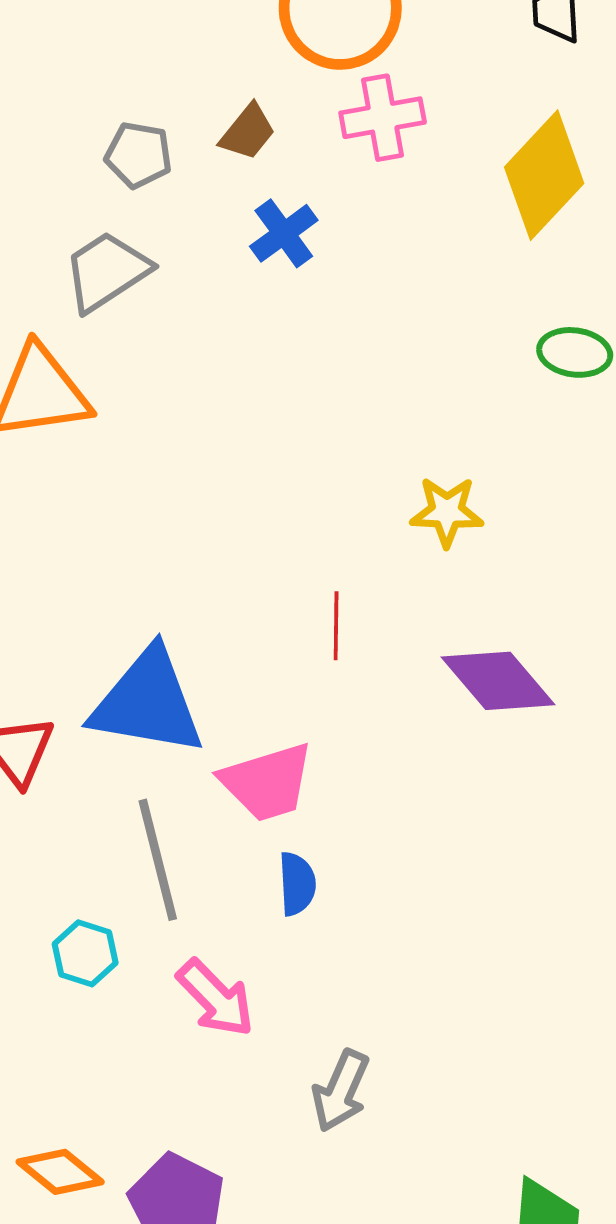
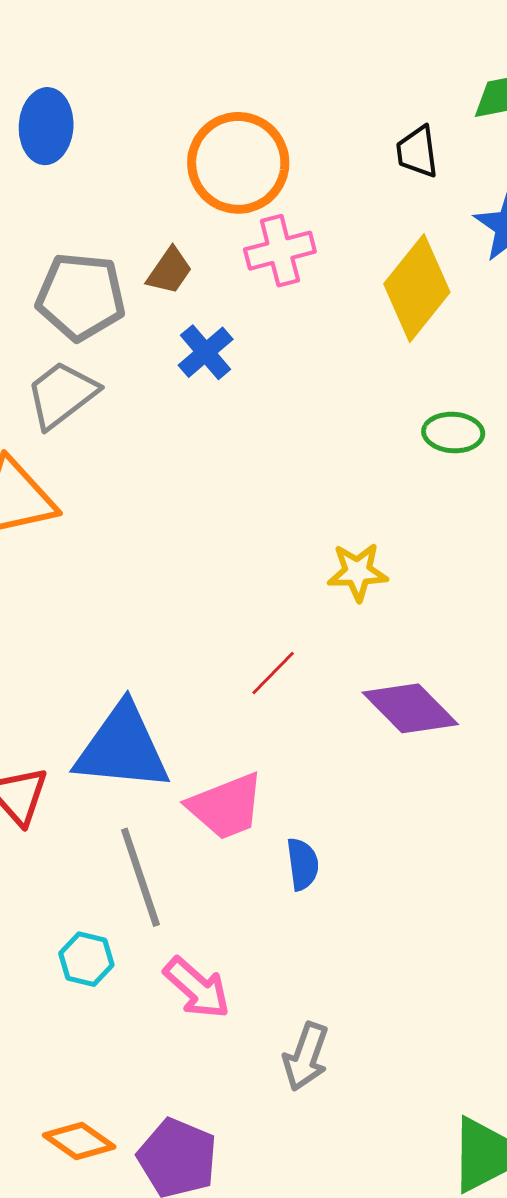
gray pentagon: (138, 155) -> (81, 297), size x1.6
red line: (336, 626) -> (273, 673), turned 48
blue semicircle: (297, 884) -> (303, 864), moved

